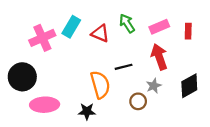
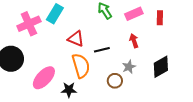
red triangle: (100, 33) -> (76, 39), moved
red arrow: (159, 57) -> (134, 41), size x0.6
pink ellipse: (45, 105) -> (44, 78), moved, turned -45

